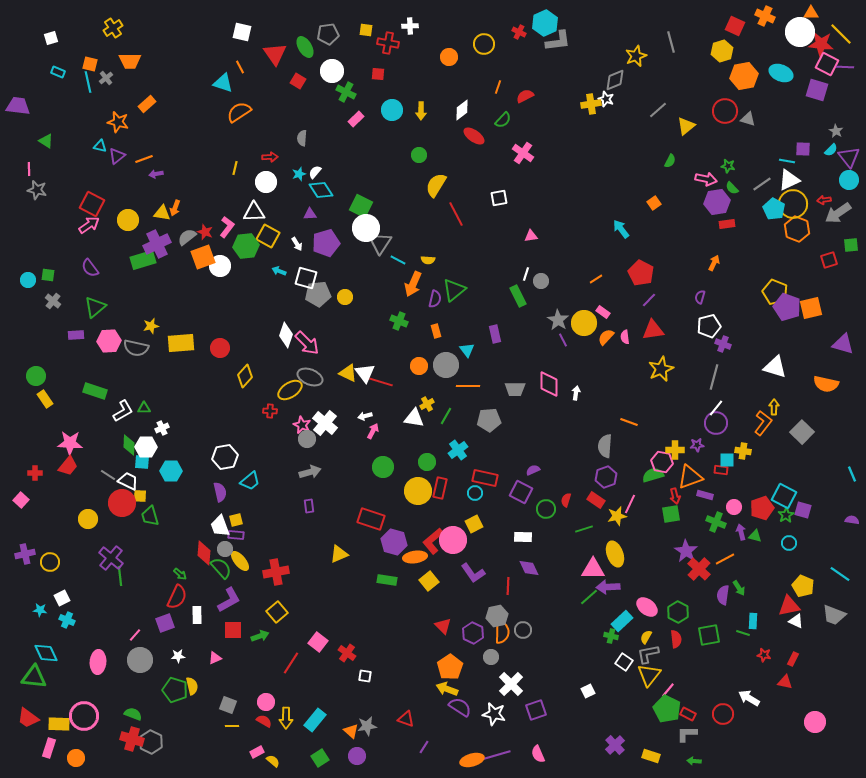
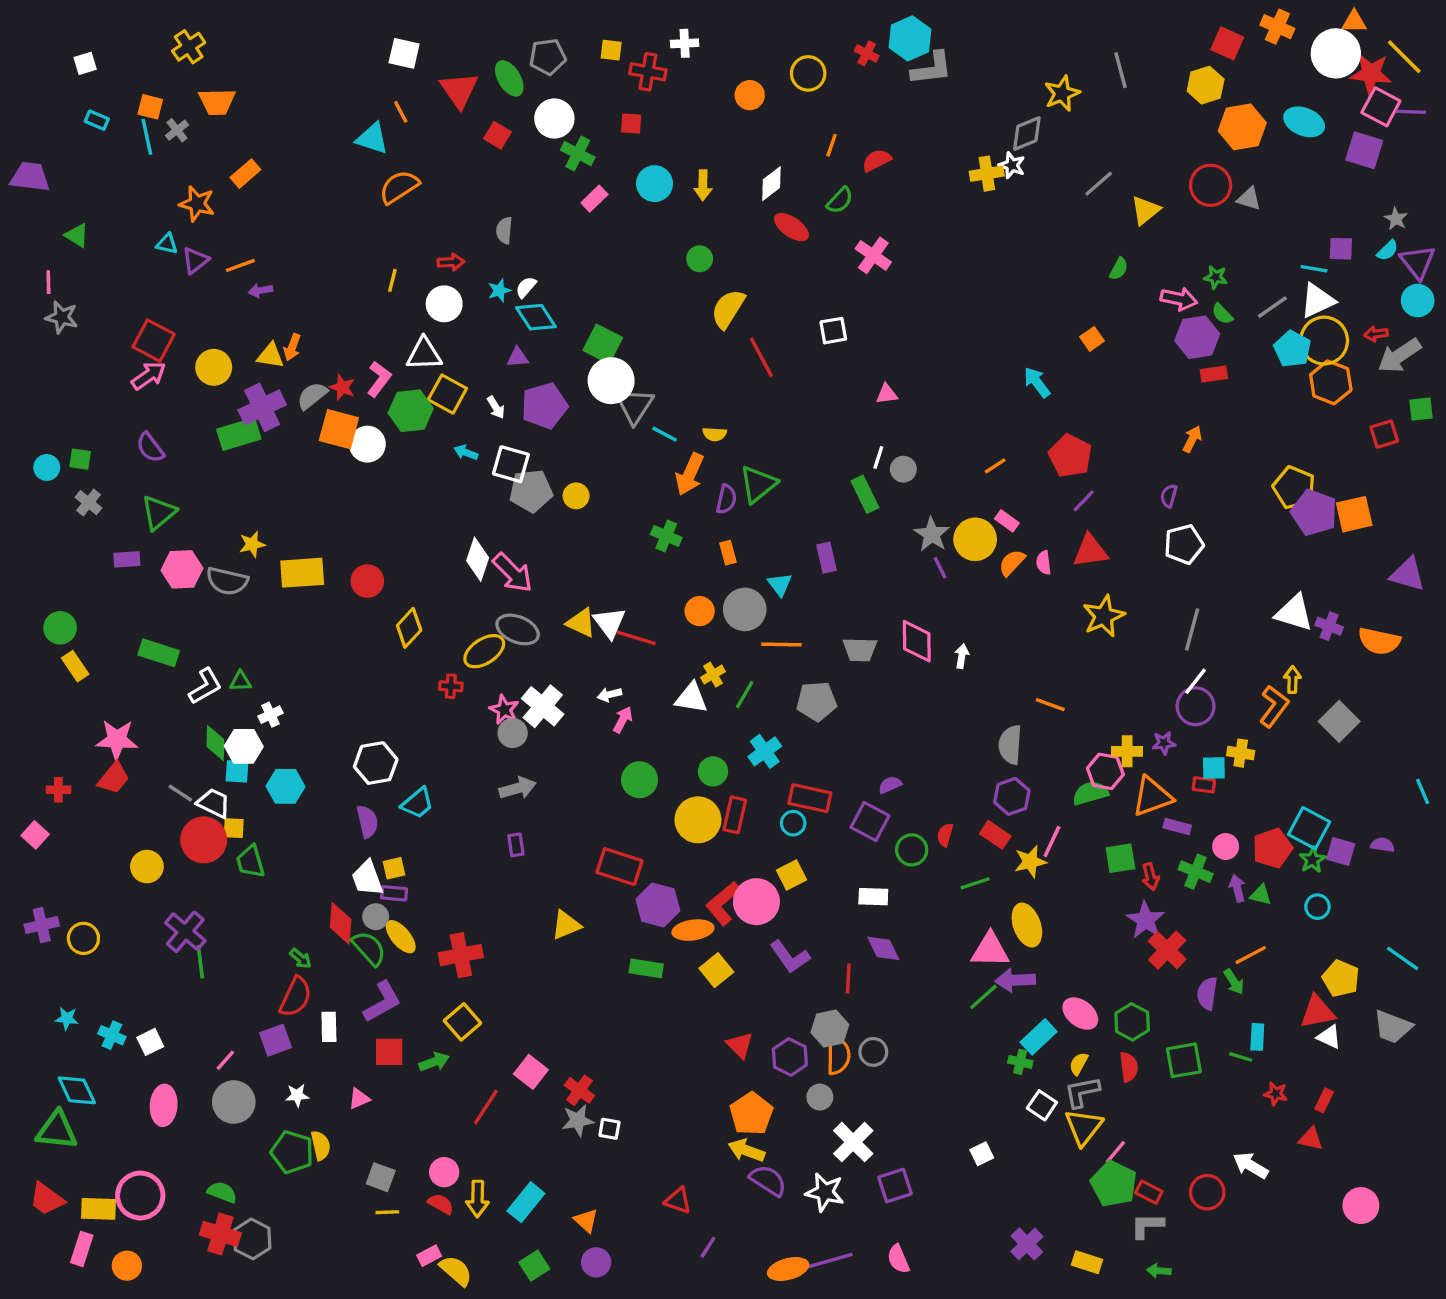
orange square: (203, 257) -> (339, 429), turned 35
purple cross: (723, 344) -> (1329, 626), moved
red arrow: (675, 496) -> (1150, 877), moved
purple semicircle: (852, 520) -> (1383, 845), moved
orange line: (725, 559) -> (1251, 955), moved
white square: (62, 598) -> (150, 1042), moved
gray star: (367, 726) -> (578, 1120), moved
yellow semicircle: (273, 761) -> (456, 1271), size x1.5

